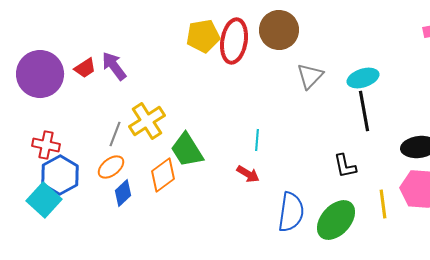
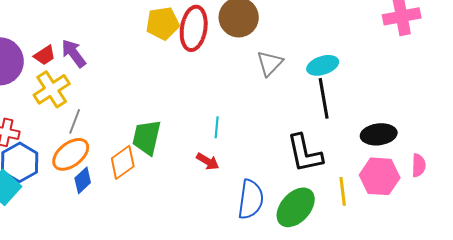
yellow cross: (147, 121) -> (52, 89), moved
green trapezoid: (187, 150) -> (147, 137), turned 45
black L-shape: (345, 166) -> (305, 153), size x1.6
orange ellipse: (111, 167) -> (71, 154), size x1.4

